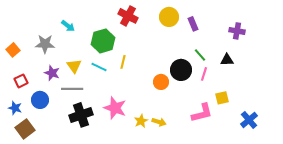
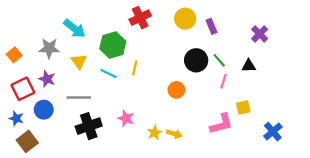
red cross: (128, 16) -> (140, 18), turned 36
cyan arrow: (68, 26) -> (74, 29), size x1.5
purple cross: (237, 31) -> (260, 34), turned 35
yellow triangle: (74, 66) -> (79, 61), moved
black circle: (181, 70) -> (196, 60), moved
purple star: (52, 73) -> (47, 79), moved
red square: (21, 81) -> (23, 89), size x1.5
pink star: (115, 108) -> (126, 118), size x0.7

